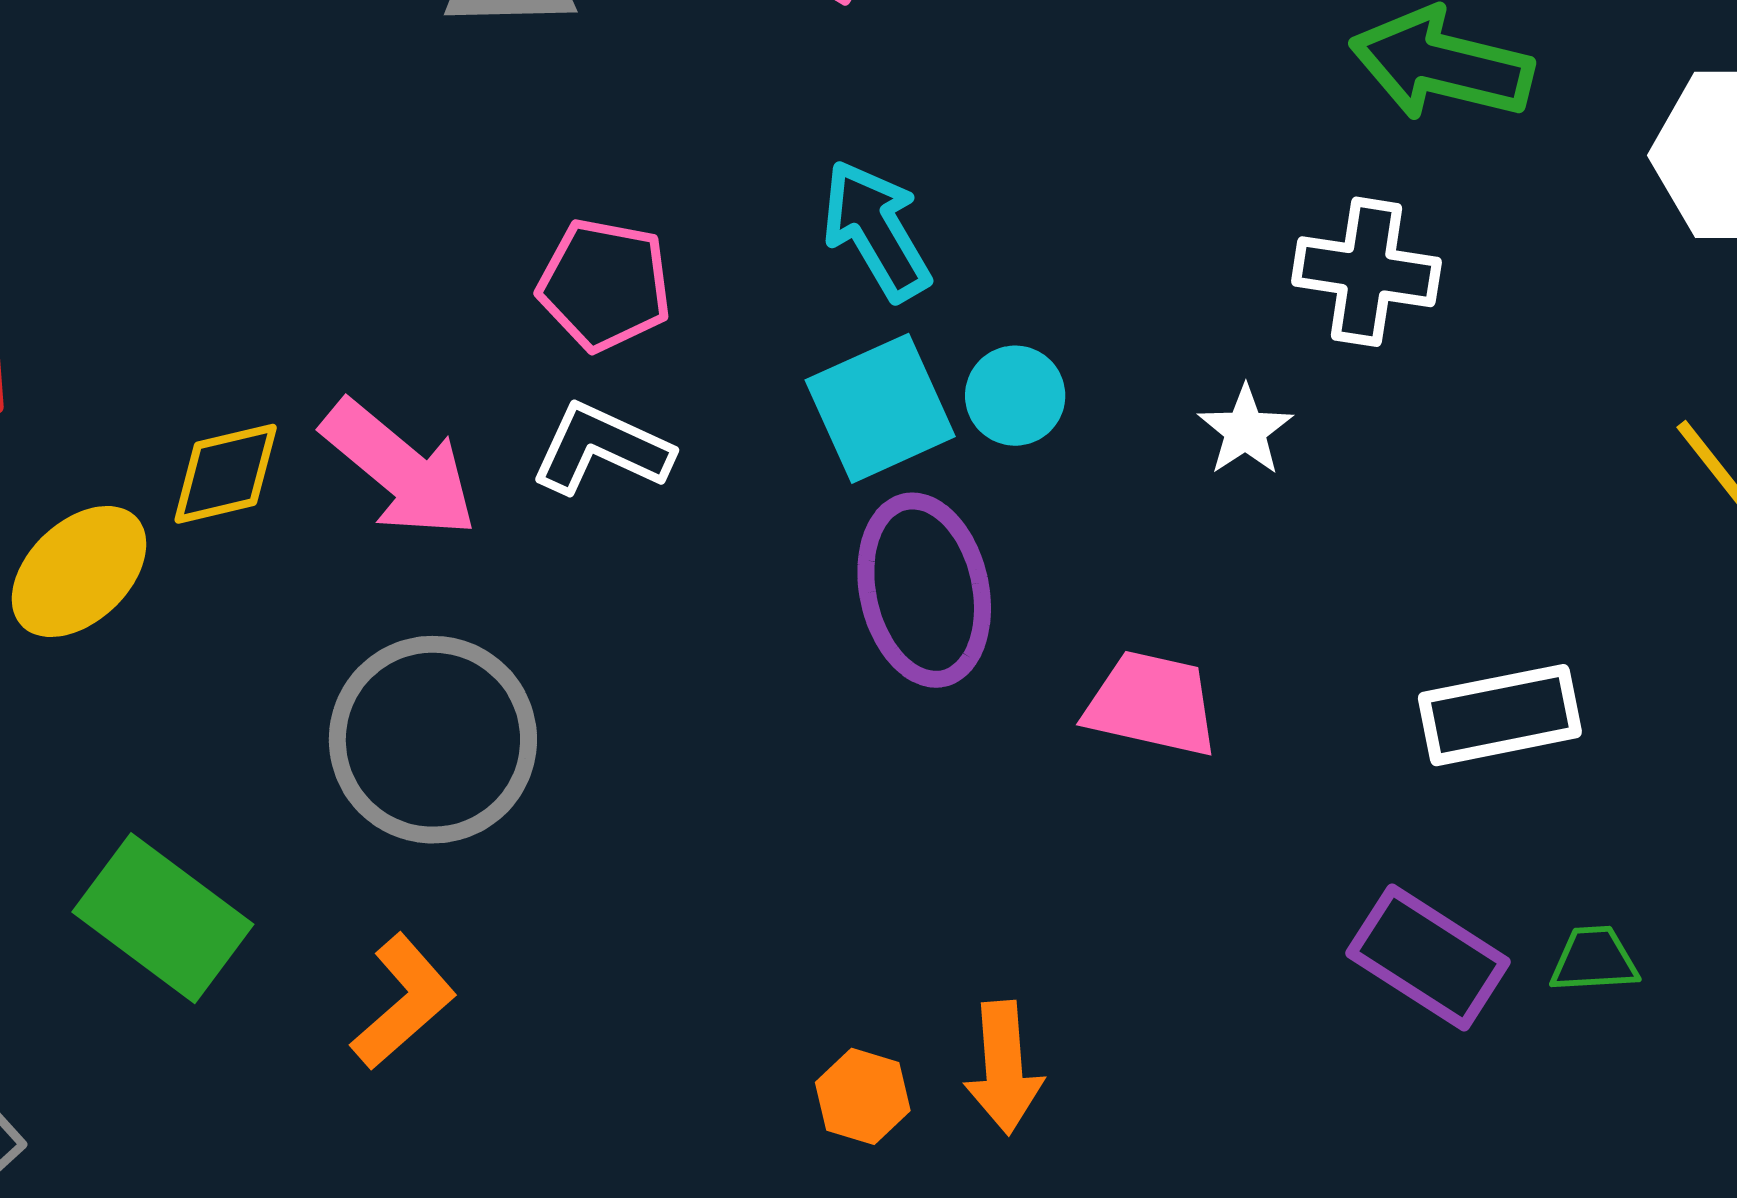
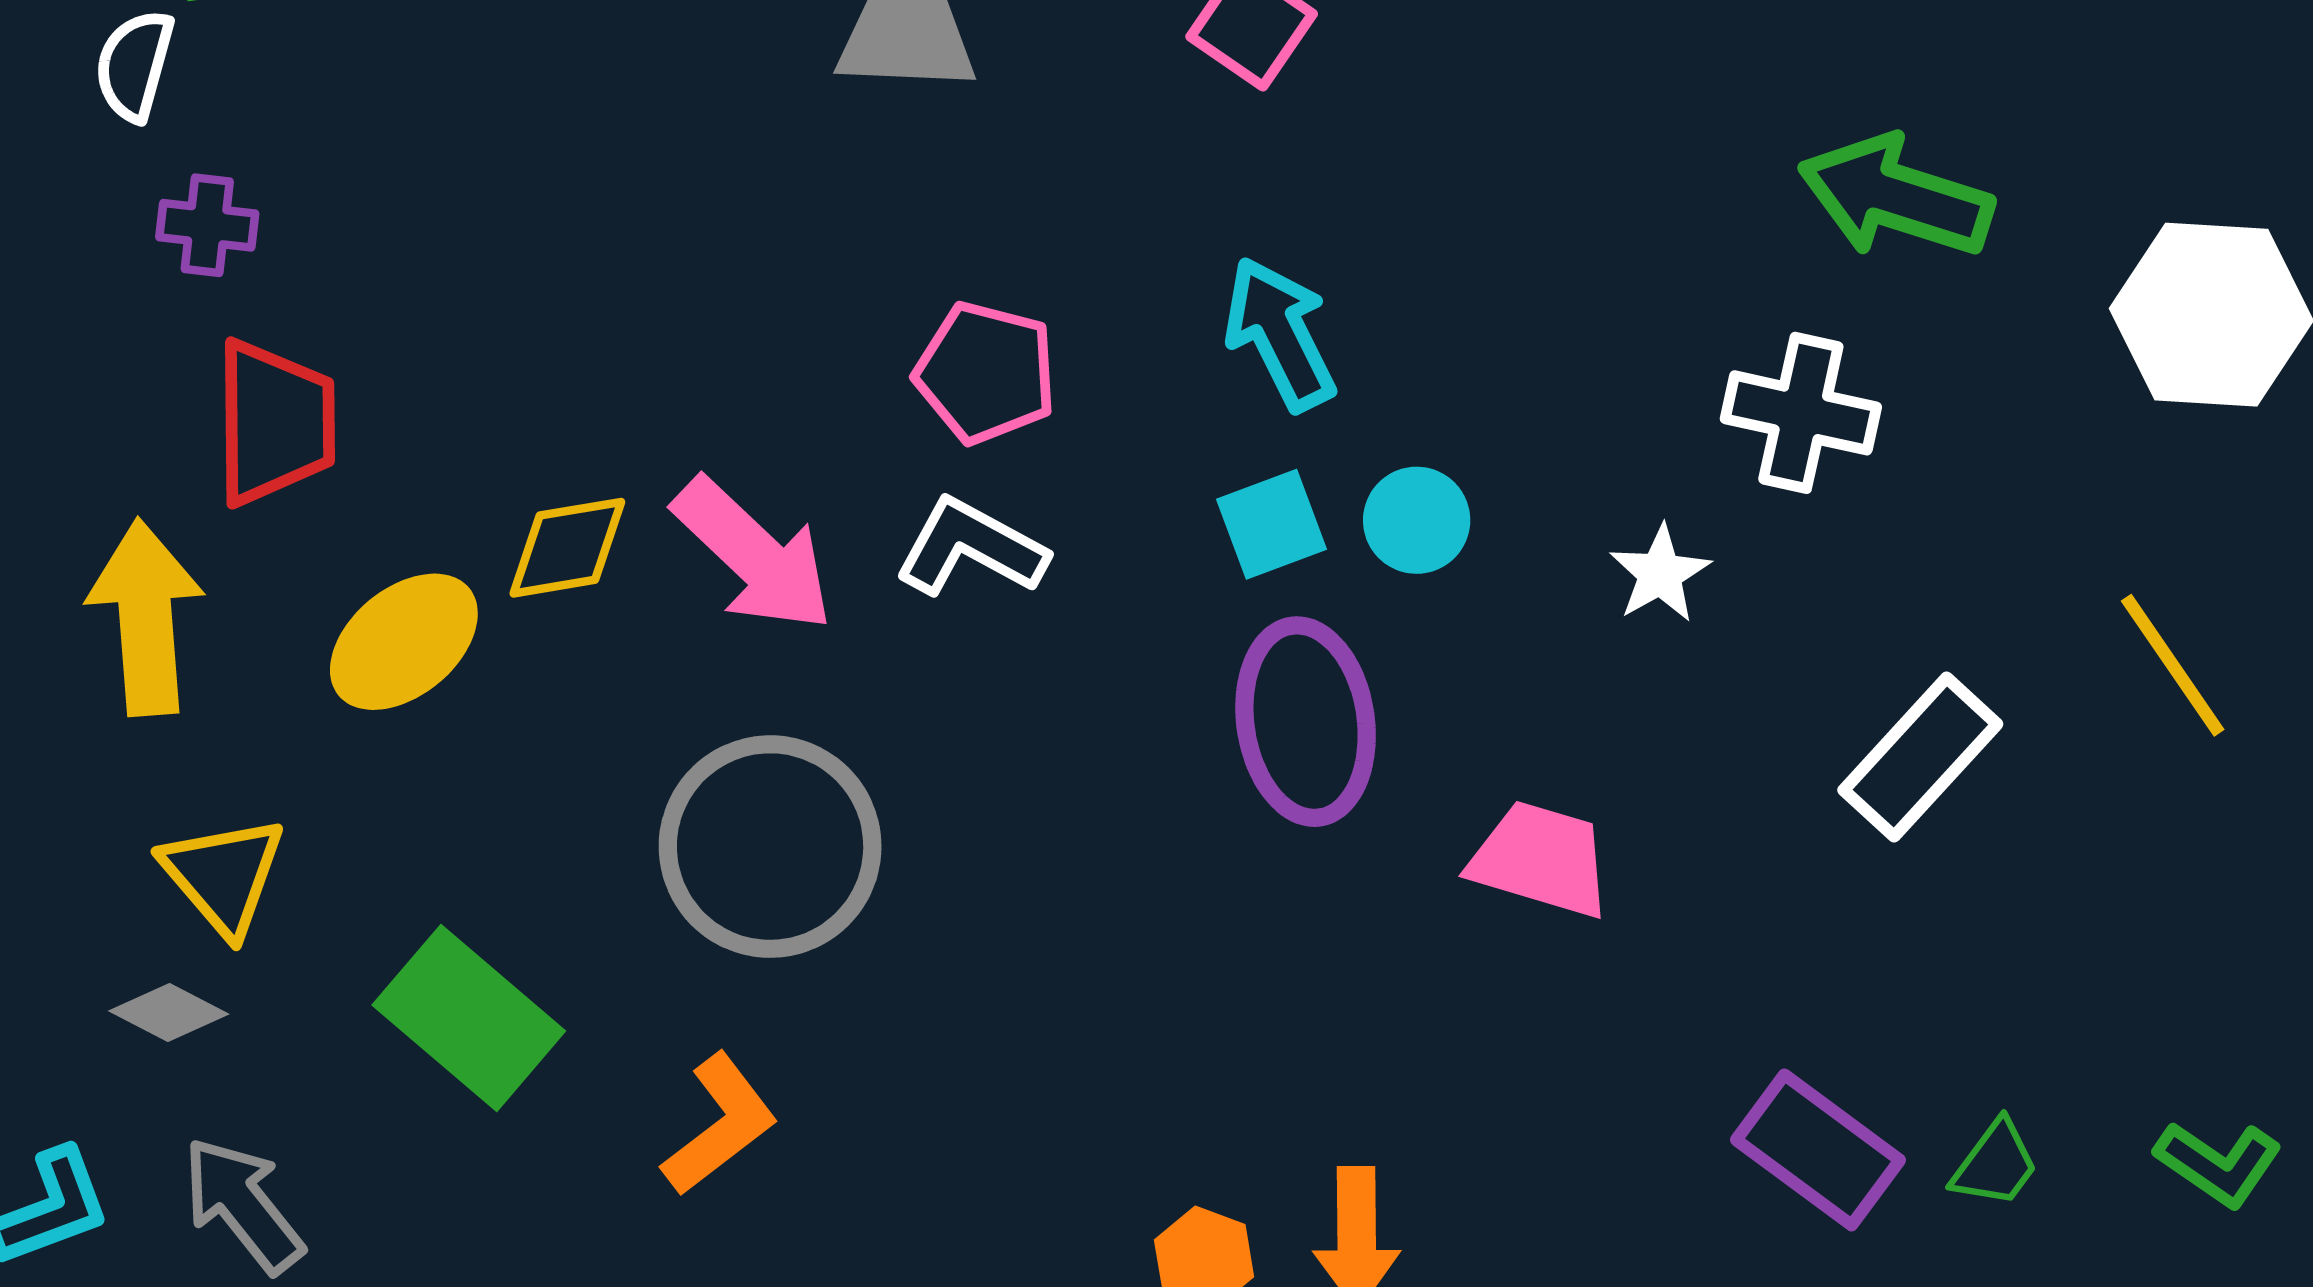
cyan square: (880, 408) -> (1272, 524), size x0.7
white rectangle: (1500, 715) -> (1920, 757), moved, turned -40
green trapezoid: (1594, 960) -> (1995, 1164), turned 126

